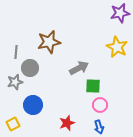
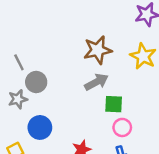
brown star: (49, 42) -> (98, 50), moved
gray line: (16, 52) -> (19, 62), turned -32

